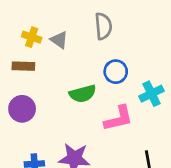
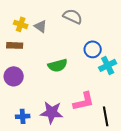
gray semicircle: (103, 26) -> (73, 16), turned -60
blue circle: (116, 72) -> (93, 49), moved
pink L-shape: (118, 118) -> (84, 101), moved

